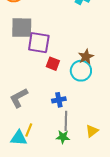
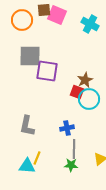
brown star: (86, 57) -> (85, 80), moved
red square: (53, 64) -> (77, 92), moved
gray L-shape: (19, 98) -> (27, 126), turned -50

